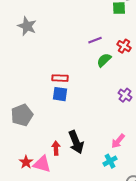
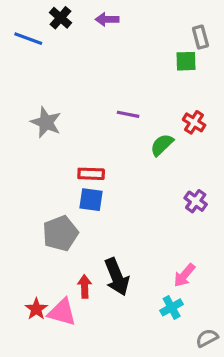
gray star: (27, 26) -> (46, 122), moved
purple line: (95, 40) -> (128, 114), moved, turned 32
gray pentagon: (22, 115) -> (60, 233), moved

